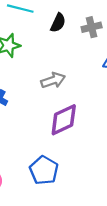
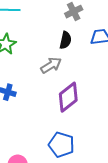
black semicircle: (58, 23) -> (66, 40), moved

